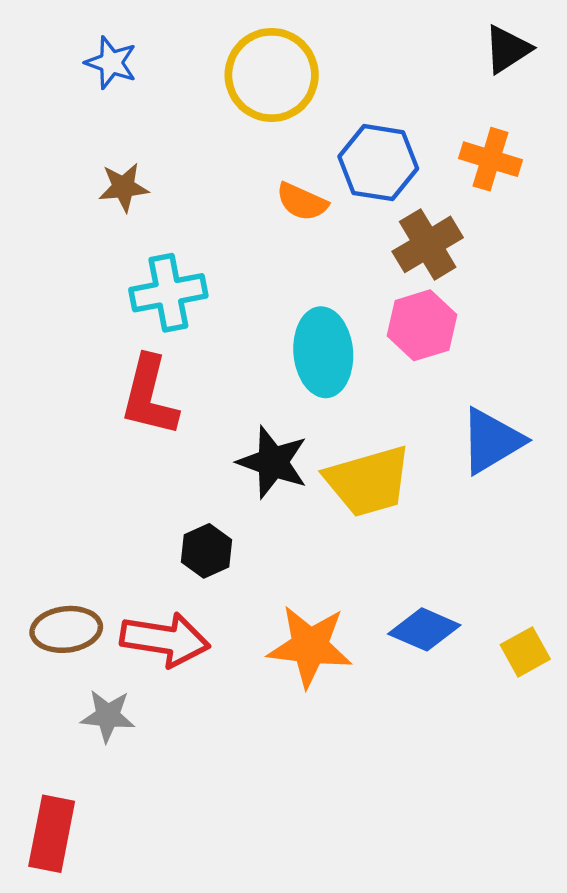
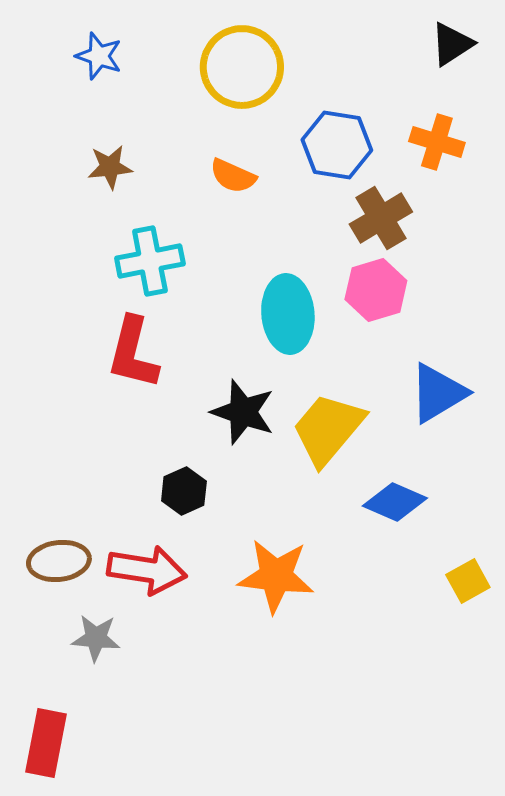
orange semicircle: (302, 202) -> (233, 176), moved
yellow trapezoid: (368, 481) -> (328, 429), turned 146
blue diamond: (424, 629) -> (395, 502), moved

